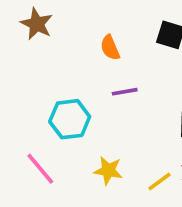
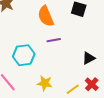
orange semicircle: (110, 48) -> (46, 16), size x1.5

